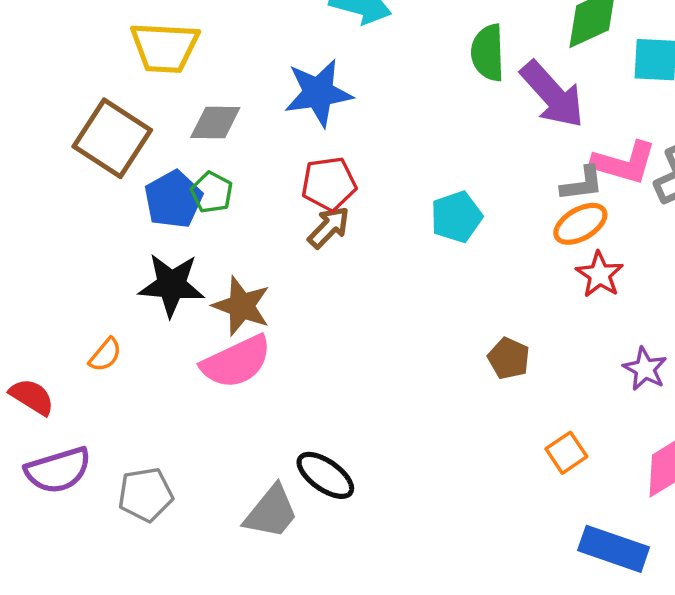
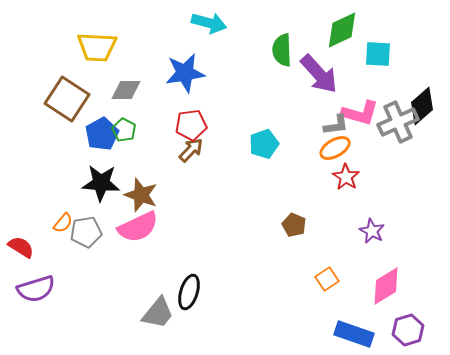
black ellipse: (325, 475) -> (189, 292), turned 72
gray pentagon: (145, 495) -> (86, 232), moved

